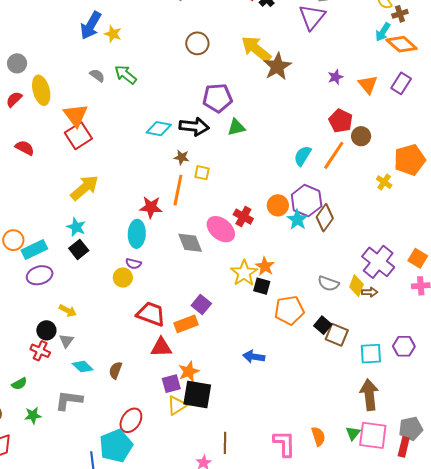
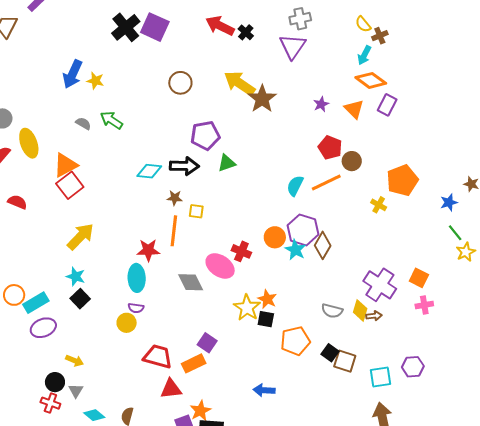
orange diamond: (402, 44) -> (371, 80), moved
orange triangle: (76, 115) -> (65, 165), turned 44
orange line: (334, 155) -> (326, 182), turned 36

